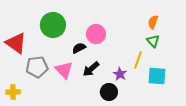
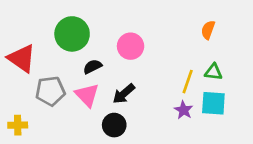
green triangle: (153, 41) -> (213, 72), moved, turned -40
black semicircle: (79, 48) -> (92, 67), moved
purple star: (120, 74) -> (184, 110), moved
black circle: (109, 92) -> (114, 125), moved

